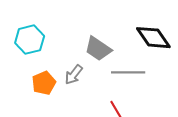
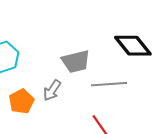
gray trapezoid: (98, 49) -> (76, 61), turned -44

